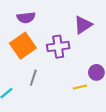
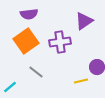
gray line: (33, 78) -> (36, 72), turned -70

